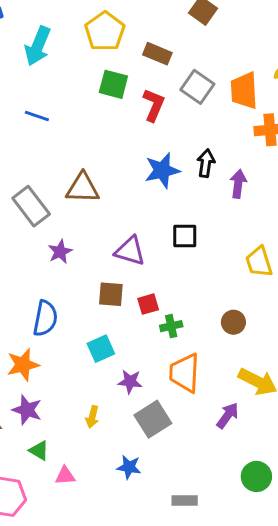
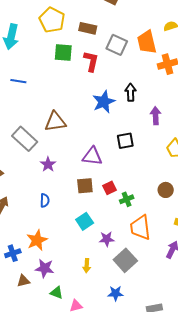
purple arrow: (238, 184) -> (156, 116), moved
blue semicircle: (45, 318) -> (45, 200), moved, size x0.6

